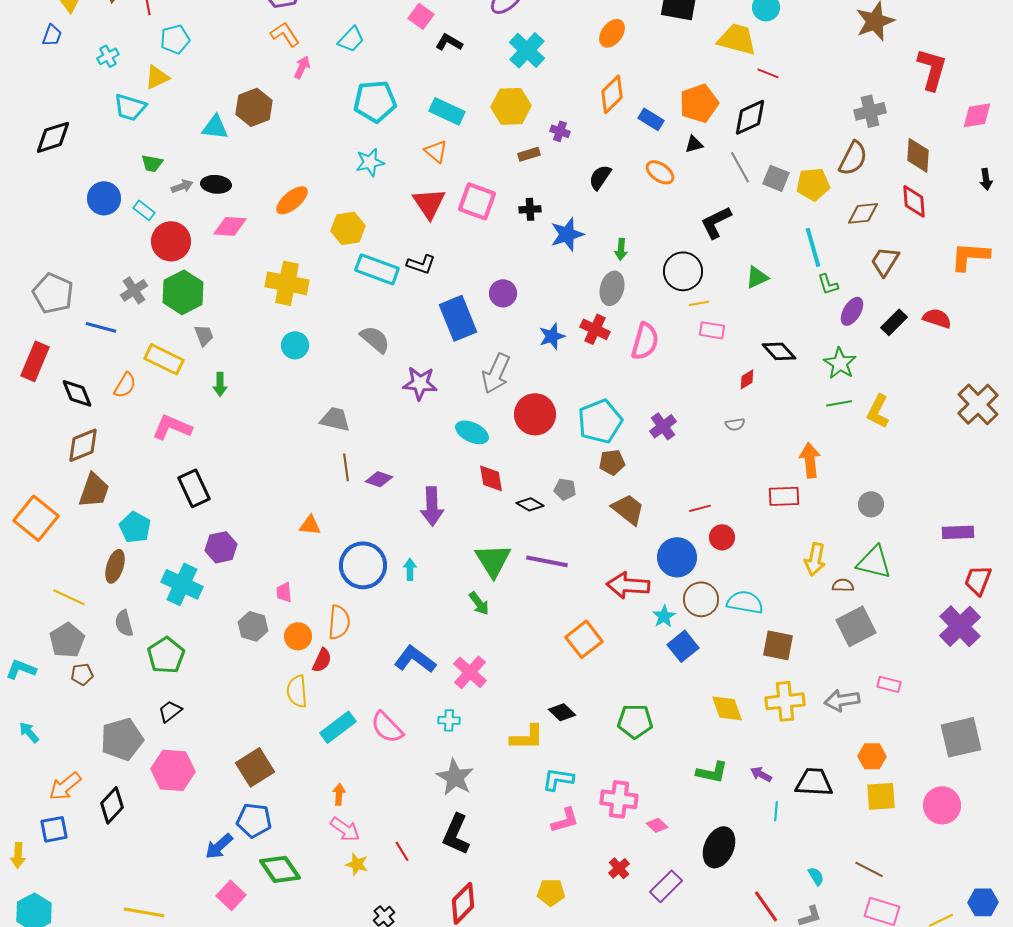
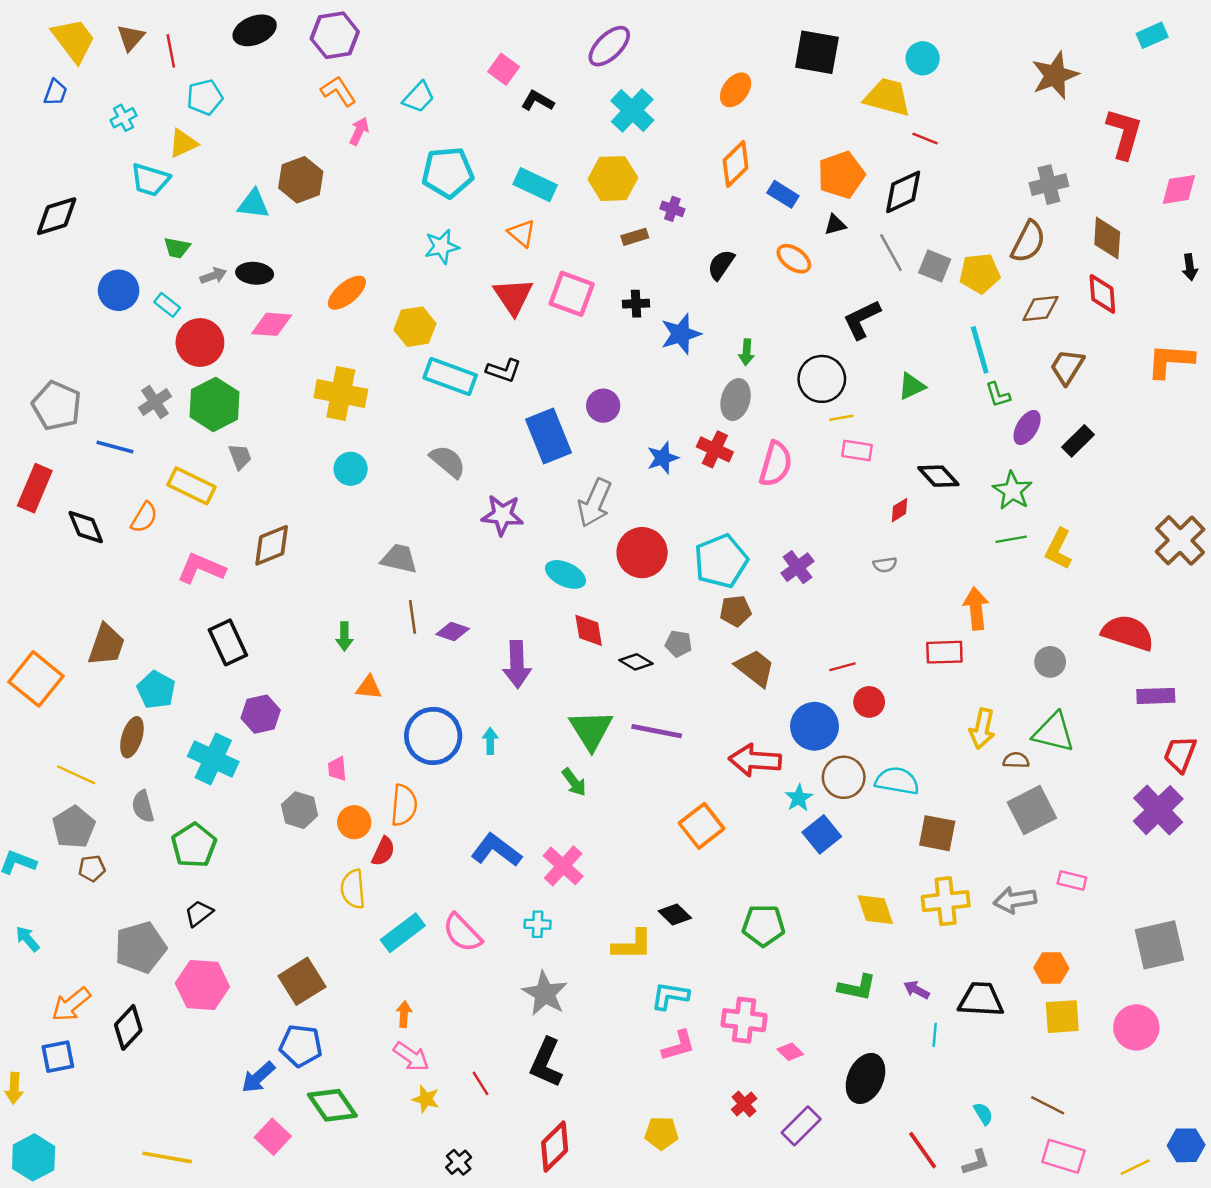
red semicircle: (937, 318) -> (1128, 633), moved, size x1.5
green arrow: (220, 384) -> (344, 636), moved
brown diamond: (83, 445) -> (272, 545), moved

